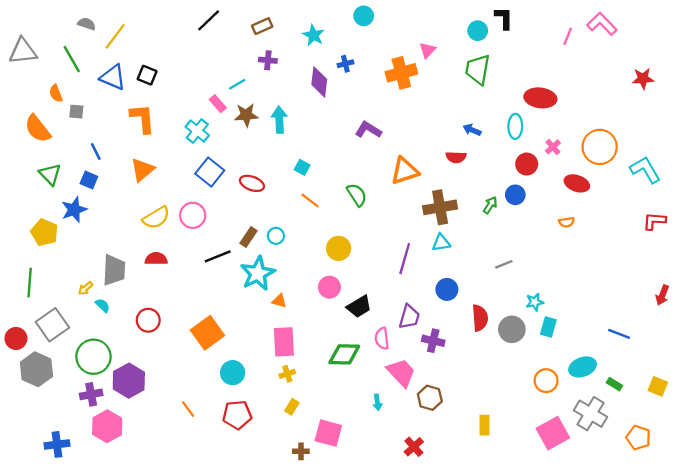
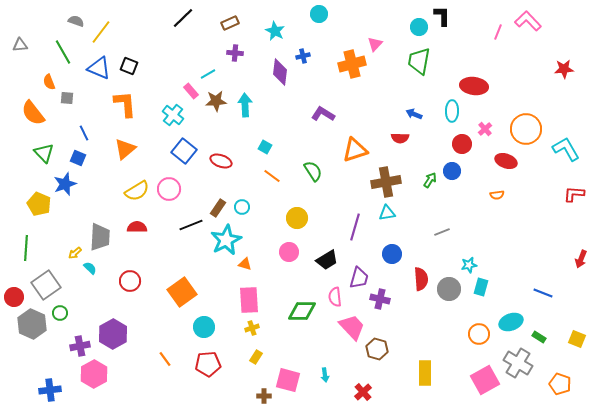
gray triangle: (23, 51) -> (20, 45), size x0.6
black trapezoid: (359, 307) -> (327, 260), moved
green circle: (93, 357) -> (60, 313), moved, size x0.5
cyan arrow: (377, 402) -> (325, 375), moved
yellow rectangle: (484, 425) -> (425, 373), size x1.4

